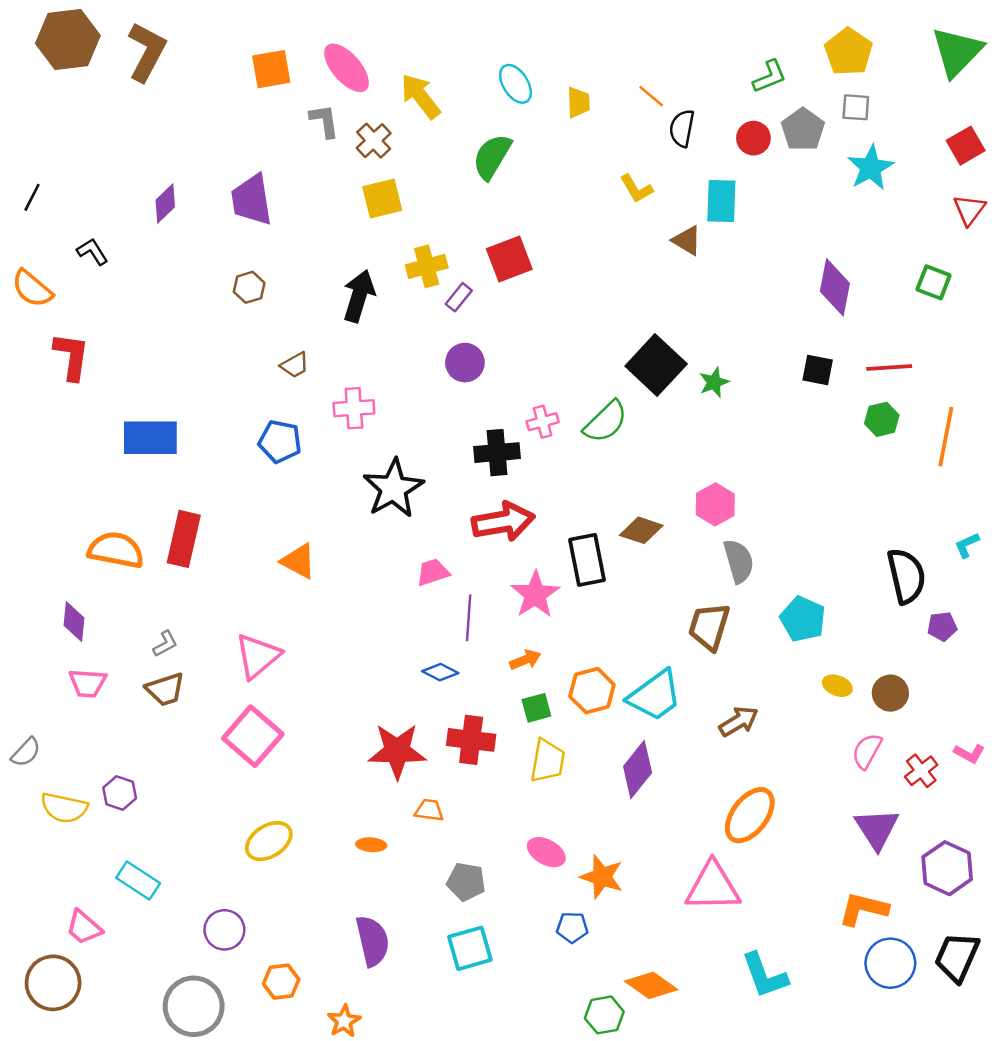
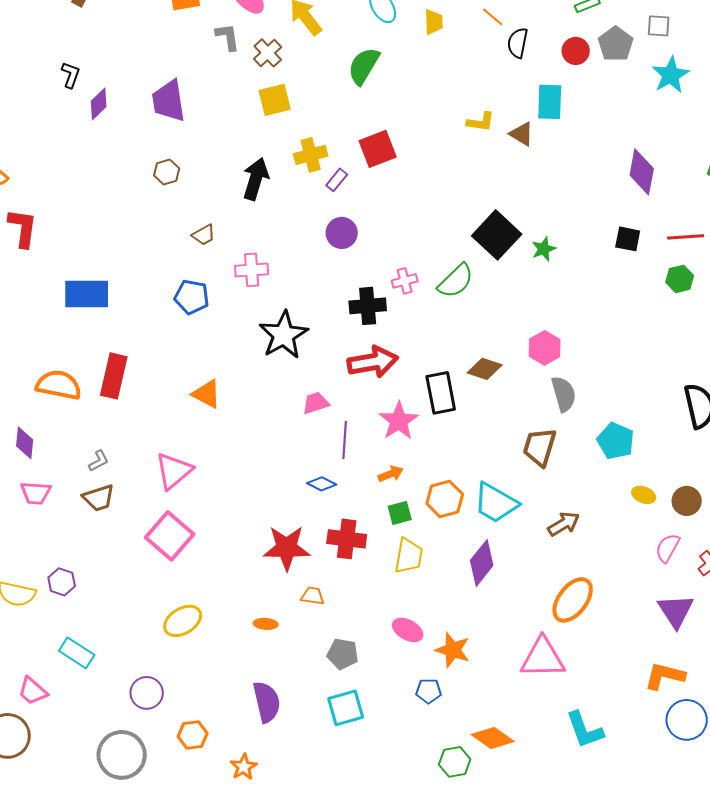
yellow L-shape: (636, 189) -> (481, 122), moved, turned -52
black L-shape: (92, 252) -> (71, 75), moved, turned 52
cyan trapezoid: (655, 696) -> (496, 503), turned 66

